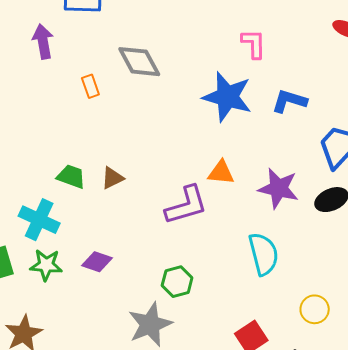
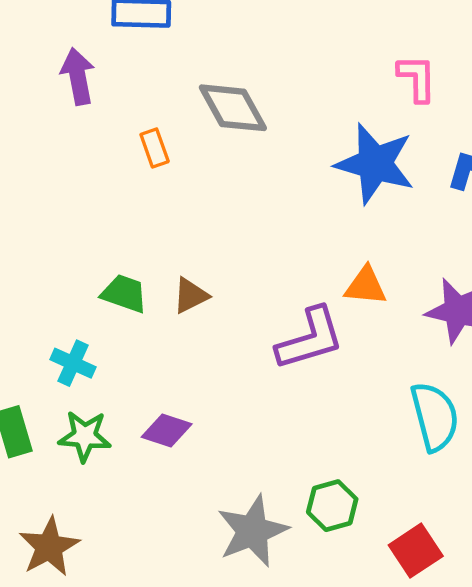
cyan cross: (39, 220) -> (73, 363), size x0.7
green hexagon: (177, 282) -> (332, 506), moved

